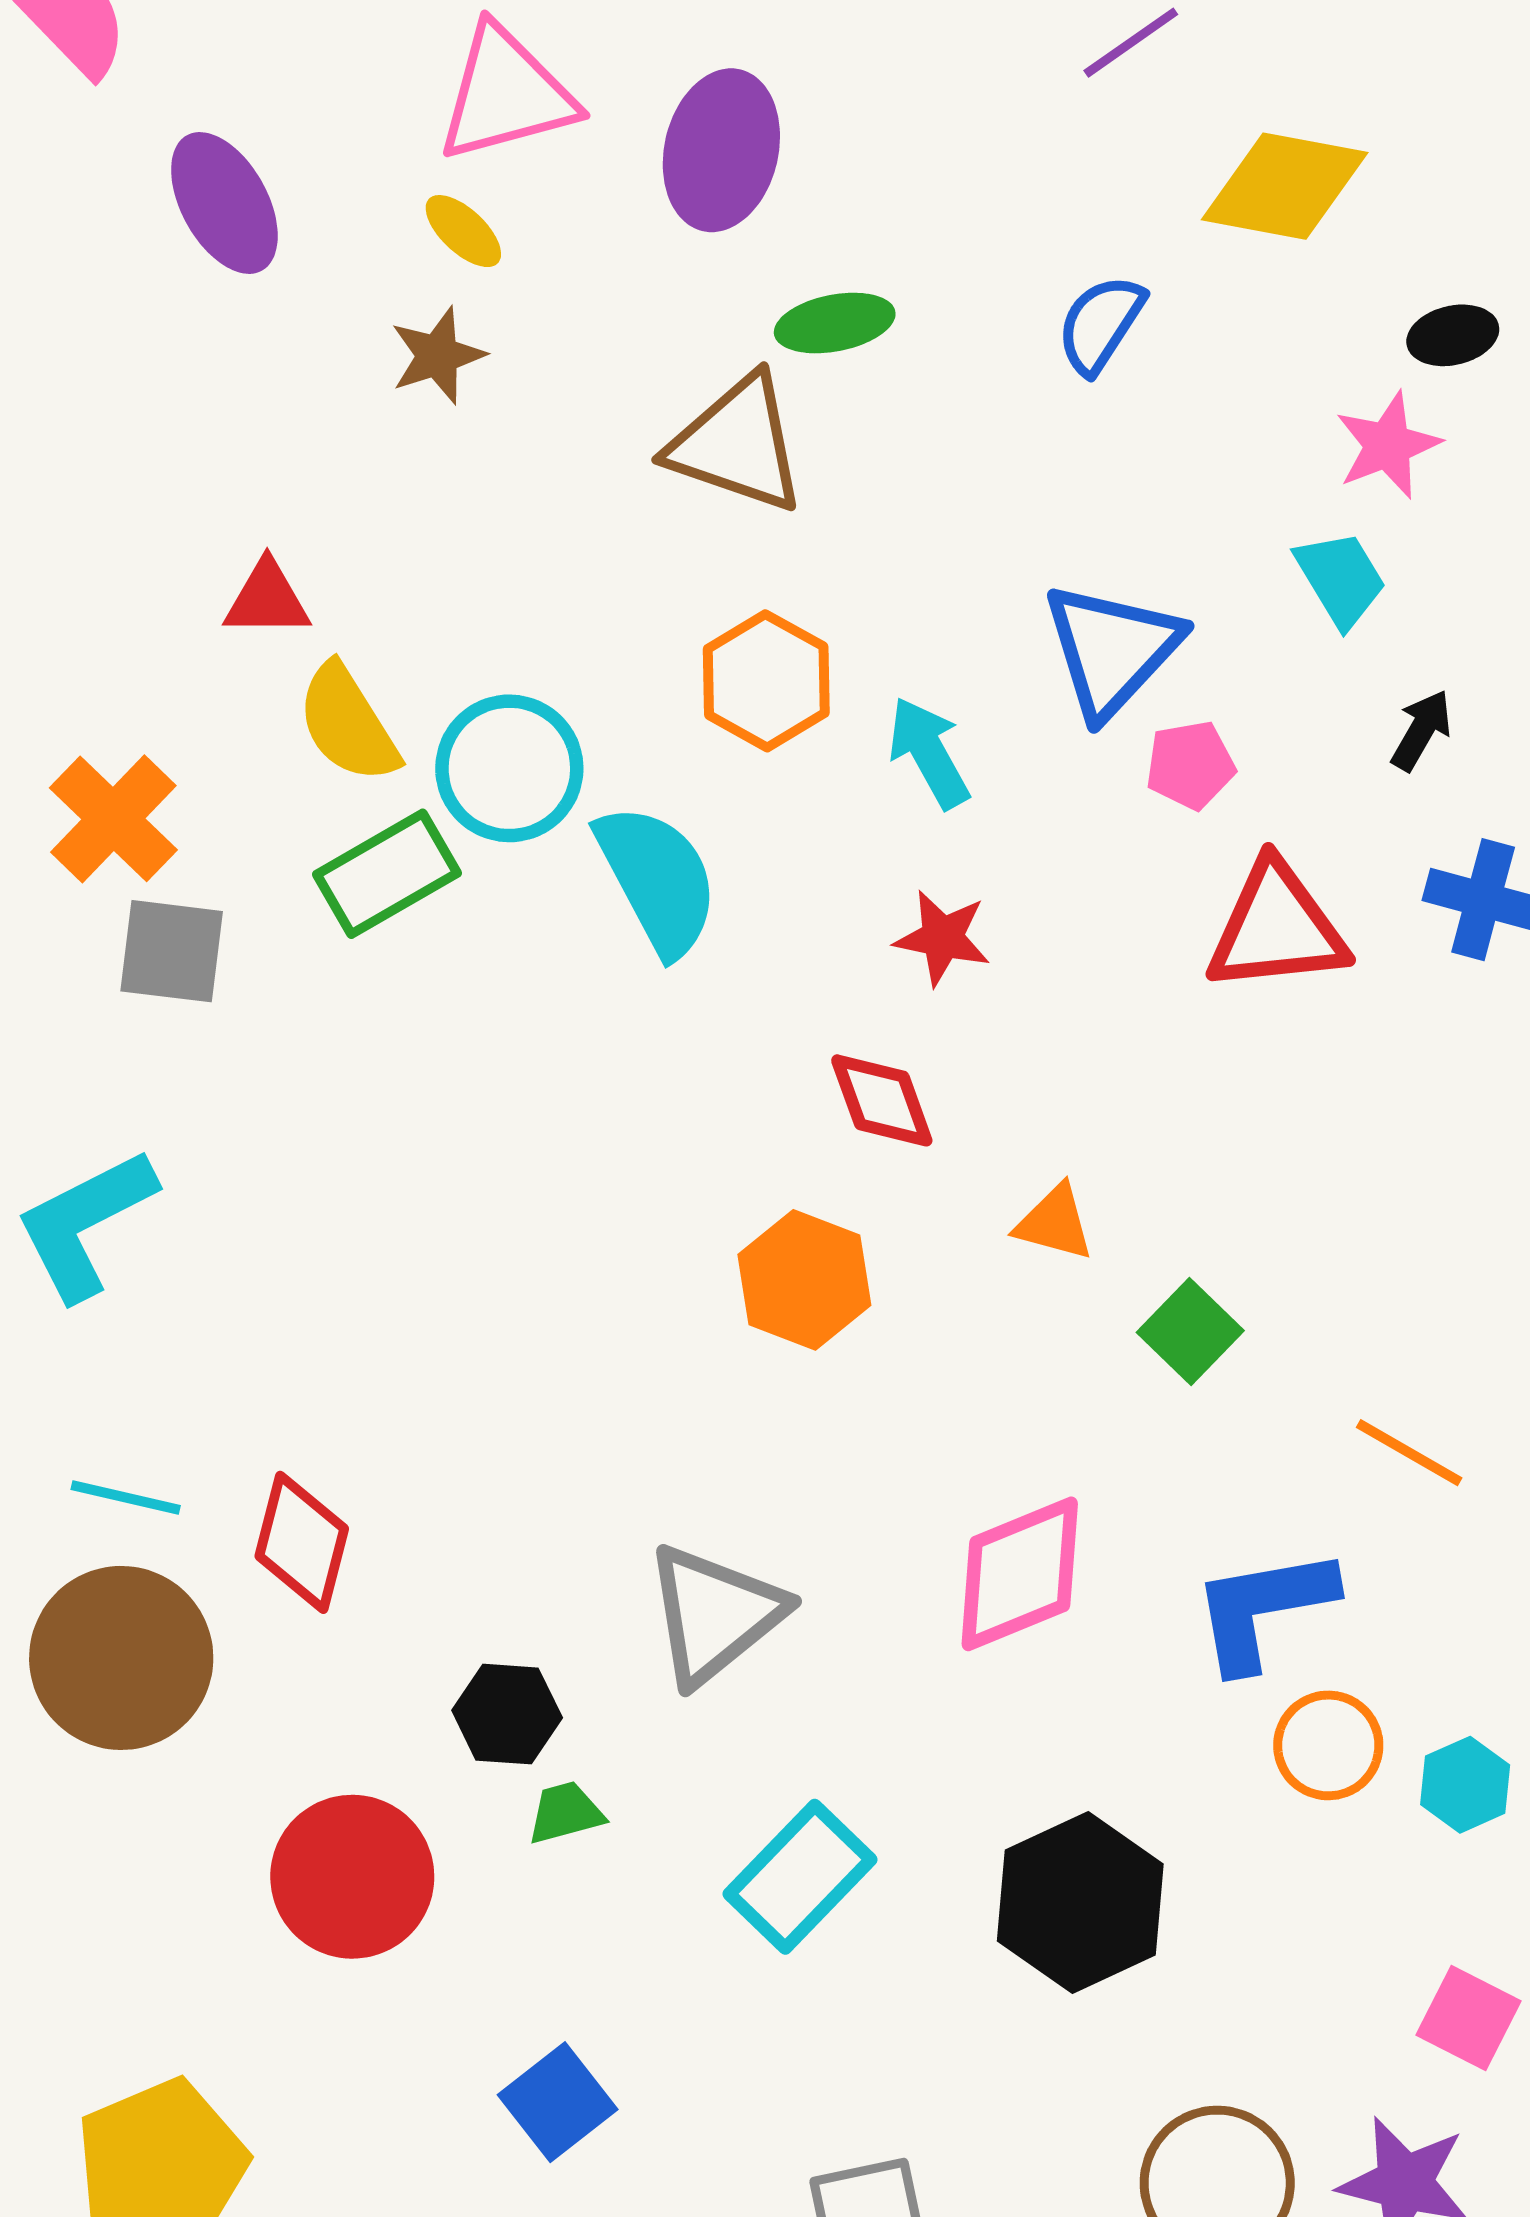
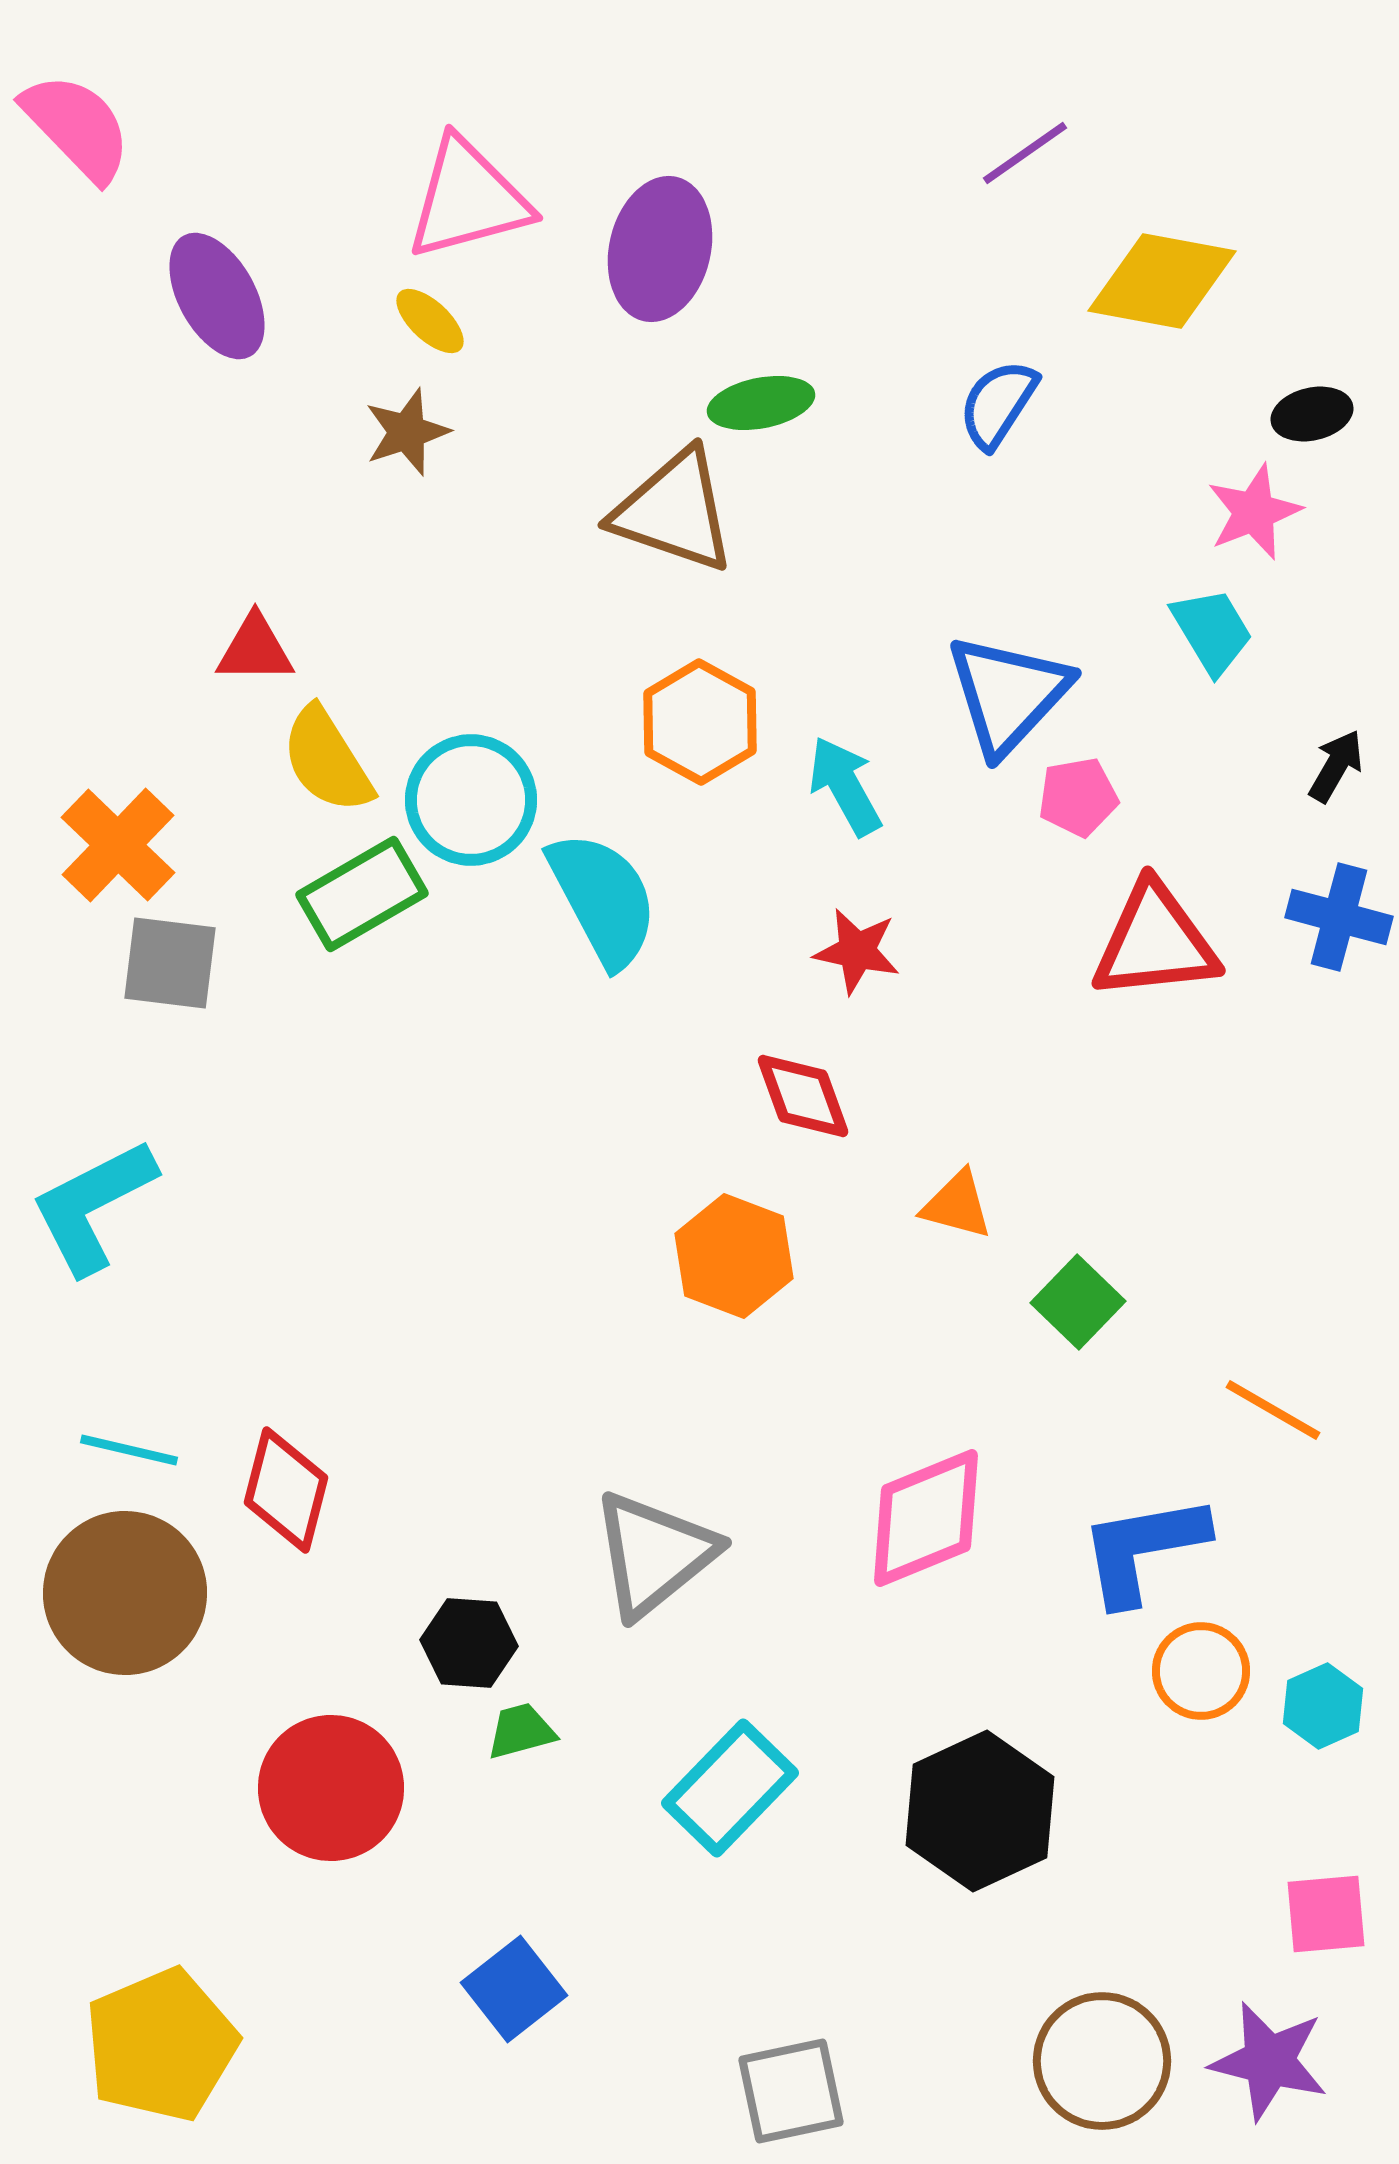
black arrow: (1421, 730) -> (1336, 766), moved
pink square: (1468, 2018) -> (1326, 1914), turned -32

